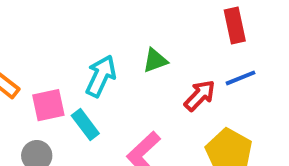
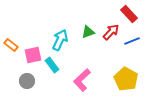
red rectangle: (235, 26) -> (129, 14), turned -30
red arrow: (200, 95) -> (111, 32), moved

